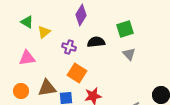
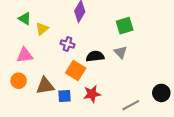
black semicircle: (96, 42) -> (95, 56), moved
gray triangle: (129, 54) -> (121, 52), moved
orange circle: (21, 91) -> (19, 81), moved

